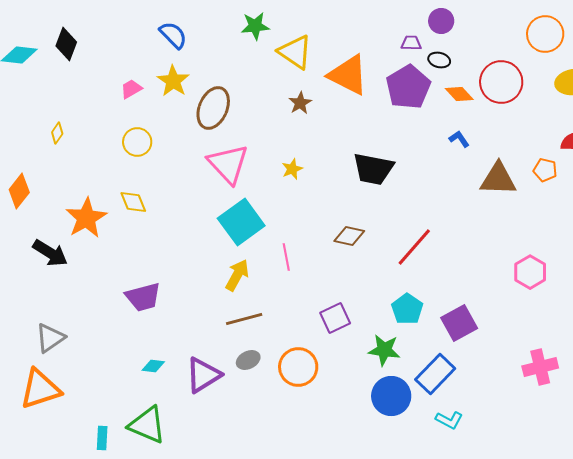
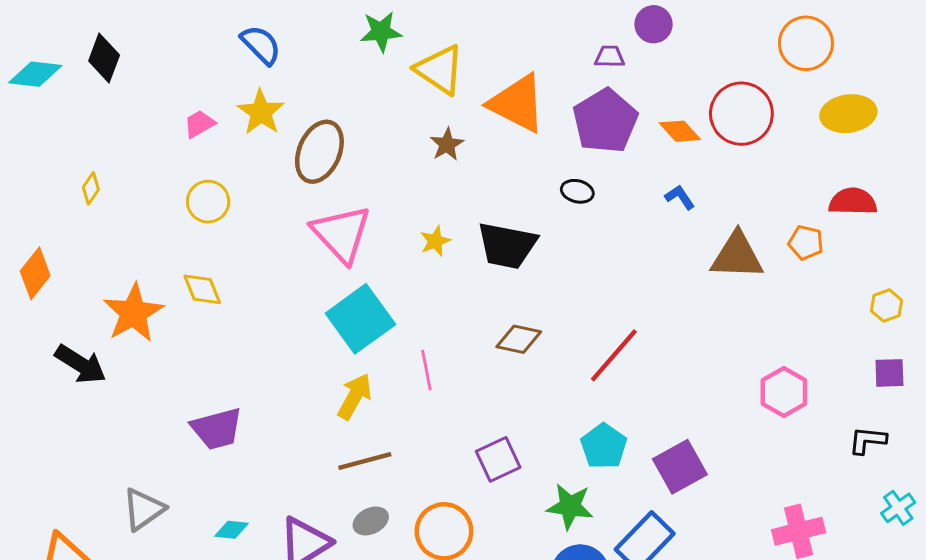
black ellipse: (439, 60) -> (577, 191), moved
black trapezoid: (373, 169) -> (507, 246), moved
gray triangle: (50, 338) -> (144, 509), moved

